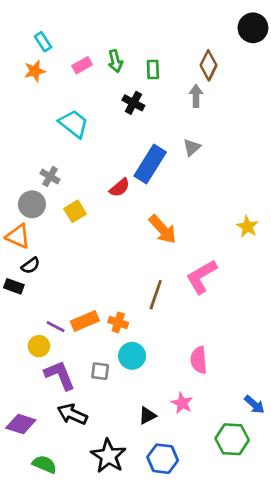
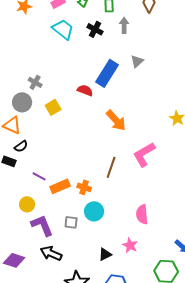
gray arrow: (196, 96) -> (124, 25), moved
cyan trapezoid: (74, 124) -> (63, 29), moved
red semicircle: (120, 188) -> (85, 90), turned -119
purple line: (56, 327) -> (39, 176), moved

